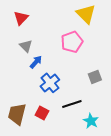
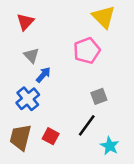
gray square: (95, 77) -> (99, 96), moved
blue cross: (50, 83) -> (28, 99), moved
black line: (72, 104) -> (87, 125), turned -36

